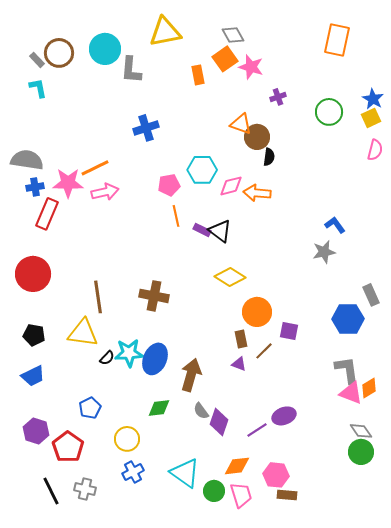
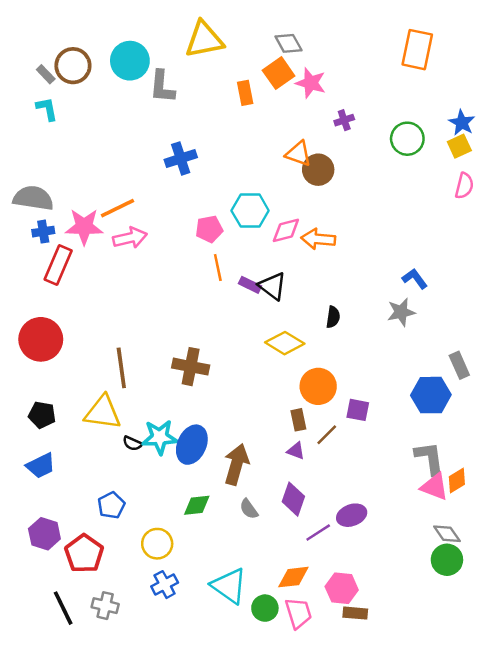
black semicircle: (269, 157) -> (333, 317), moved
black semicircle: (107, 358) -> (132, 443), turned 70
purple diamond: (219, 422) -> (293, 499), moved

